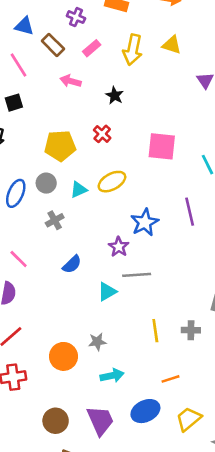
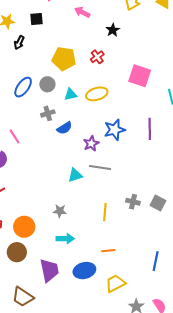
blue semicircle: (72, 264) -> (64, 128), moved
gray cross: (191, 330) -> (133, 202), moved
orange circle: (63, 356) -> (24, 227), moved
brown circle: (56, 421) -> (17, 252), moved

